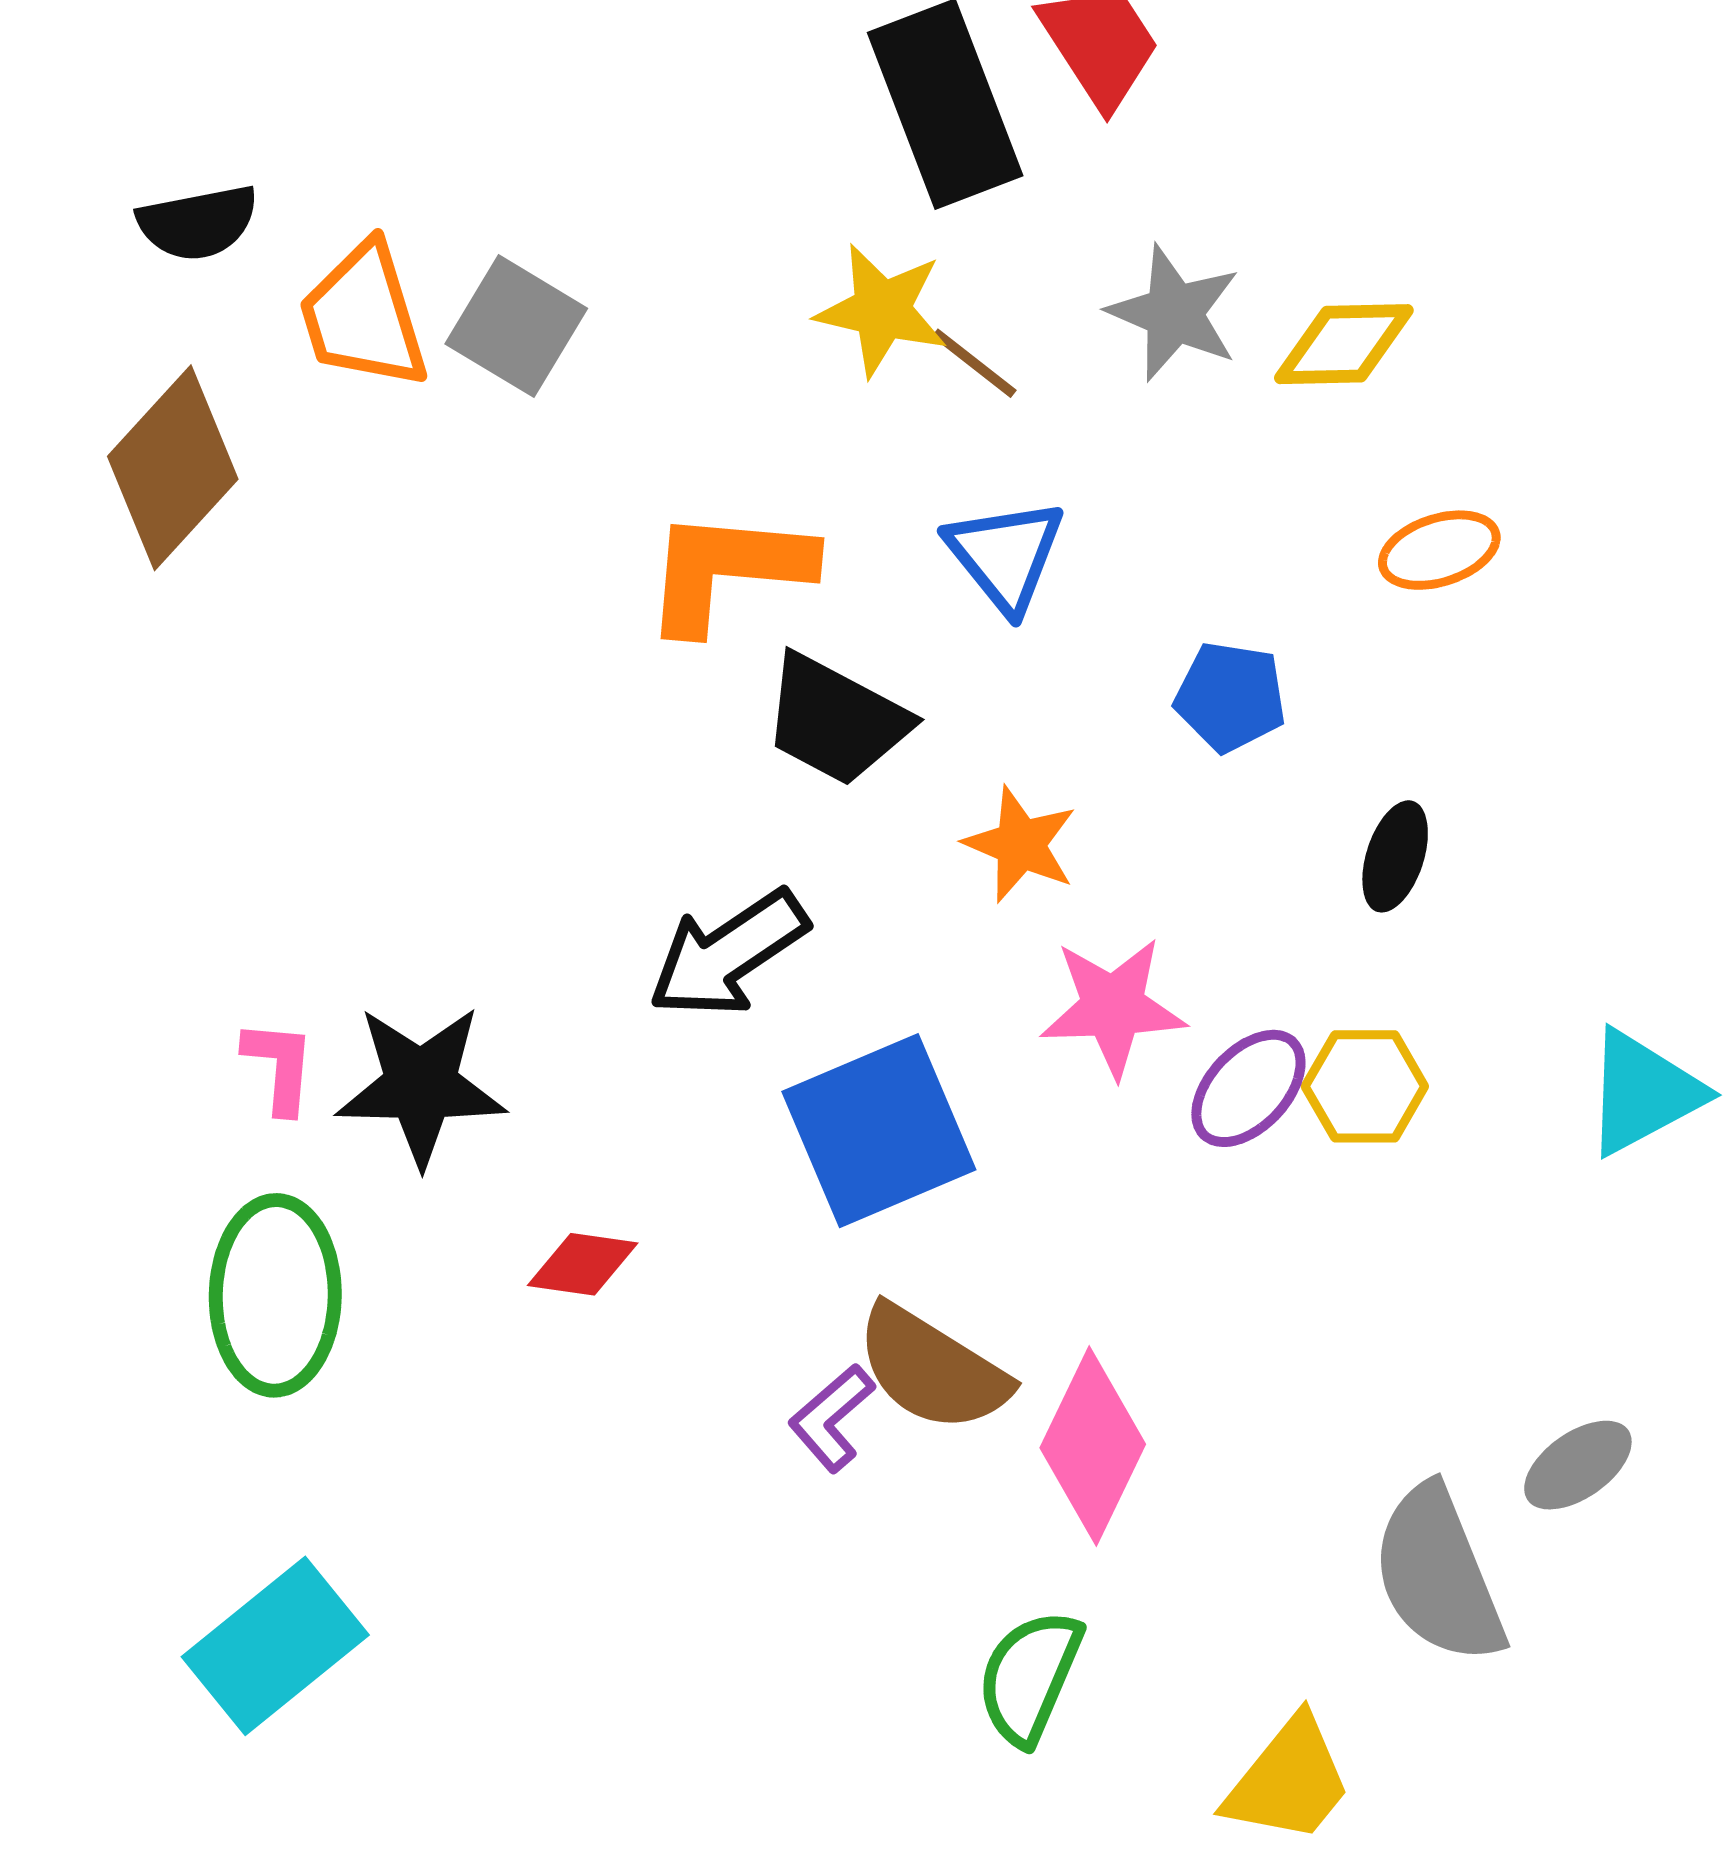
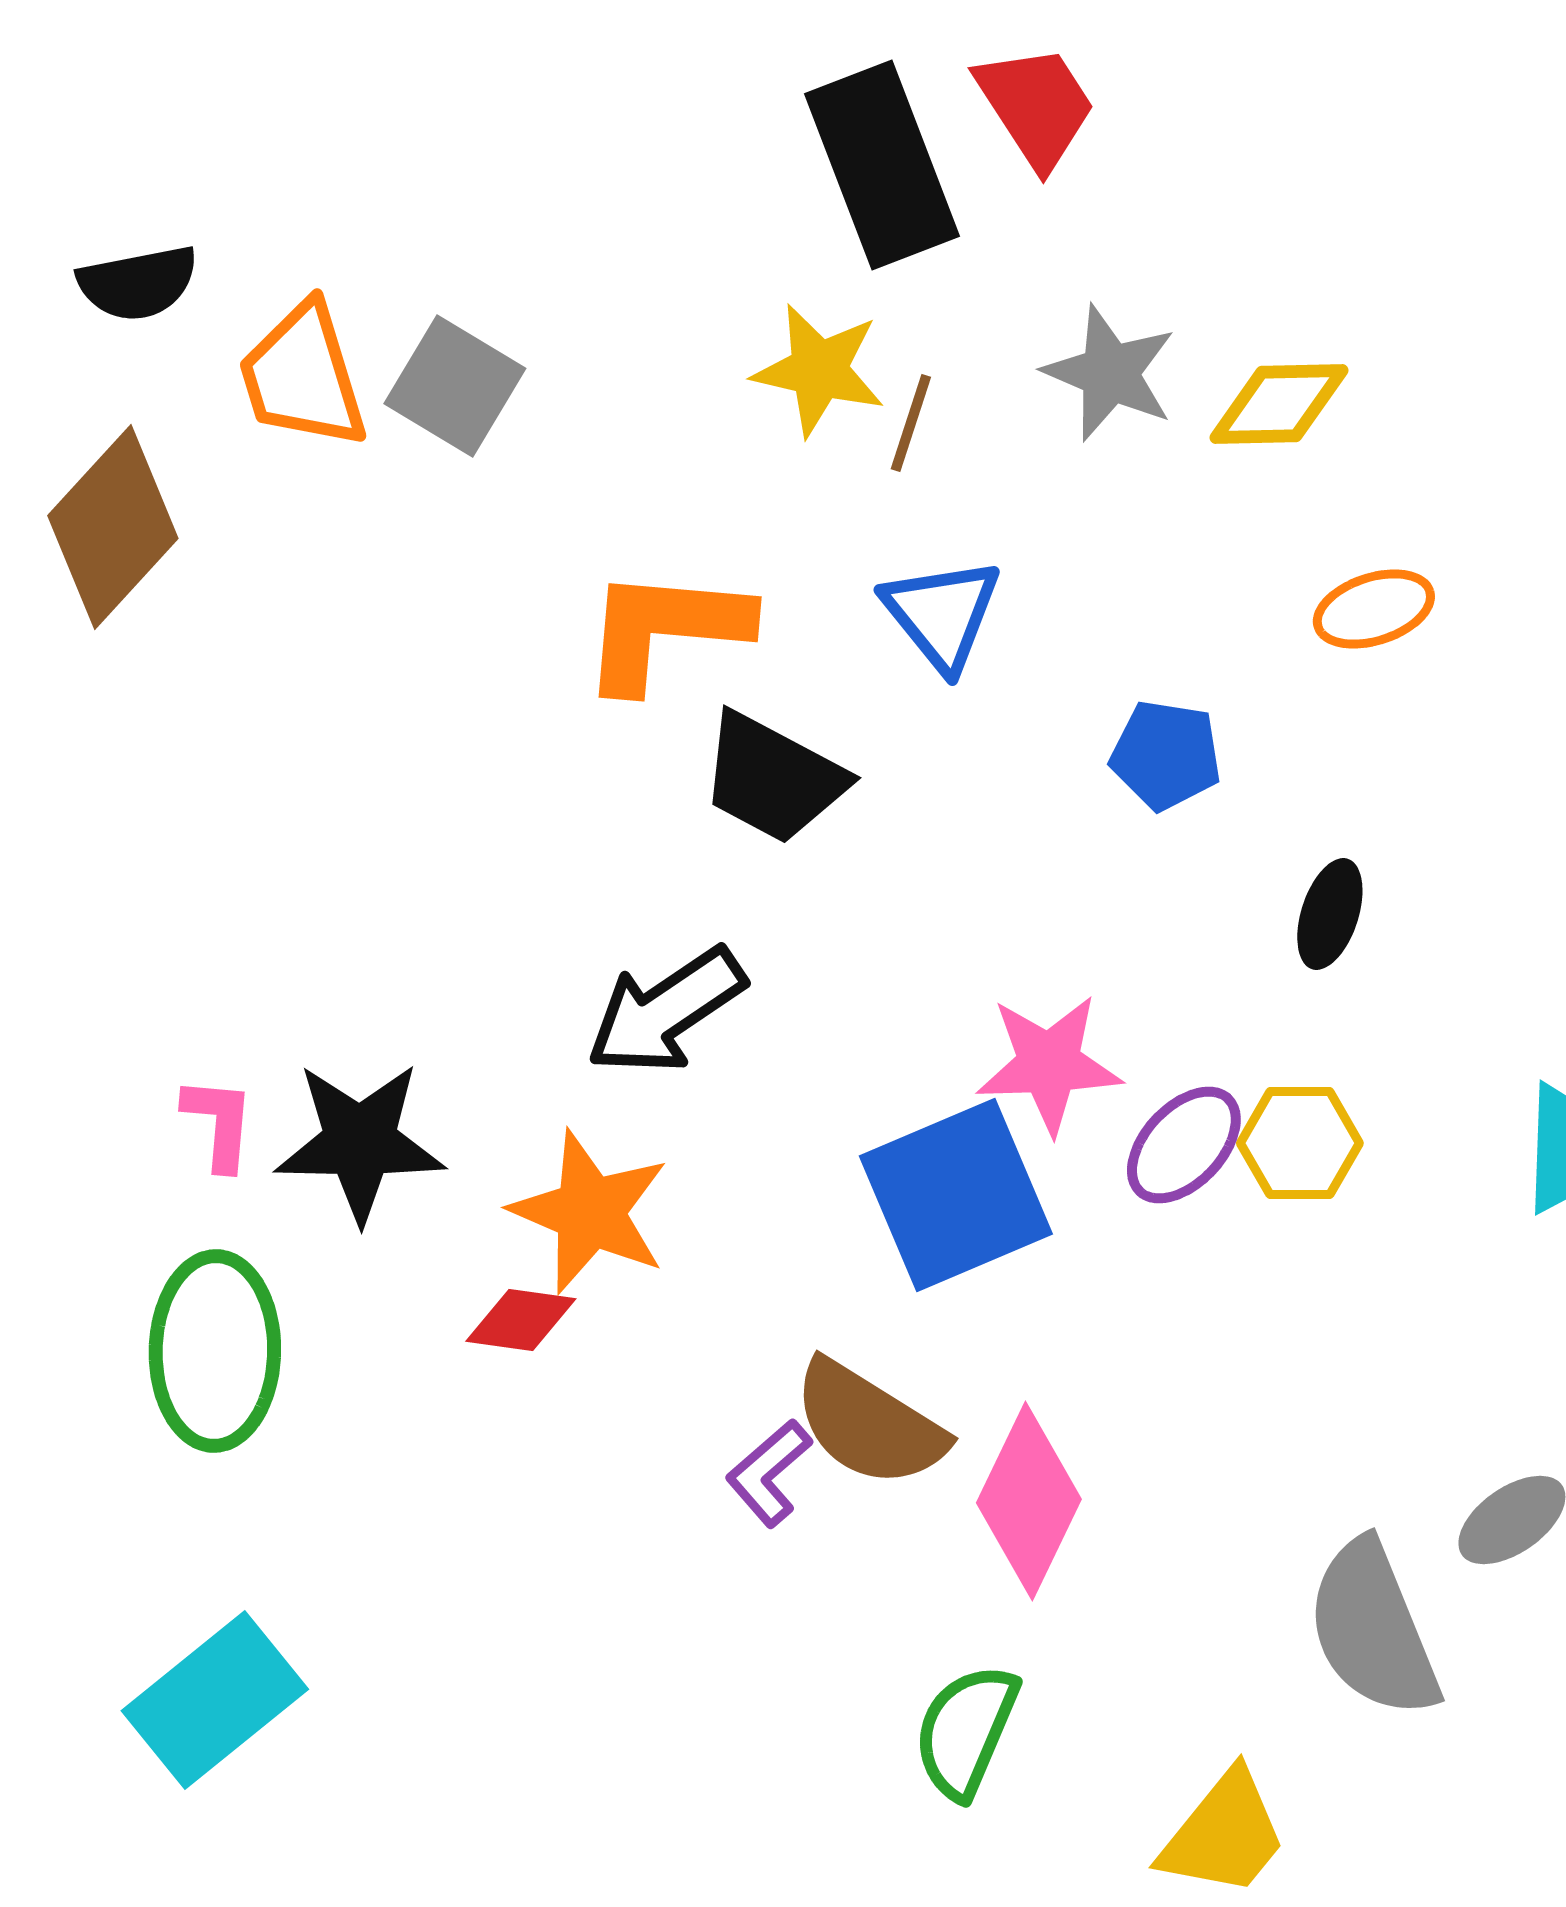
brown line: (974, 363) -> (911, 423), turned 70
orange star: (1020, 844) -> (590, 1212), moved, size x1.4
blue square: (879, 1131) -> (956, 1195), moved

